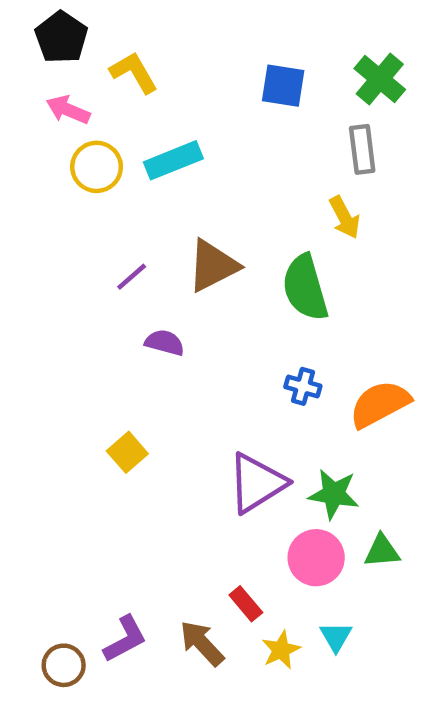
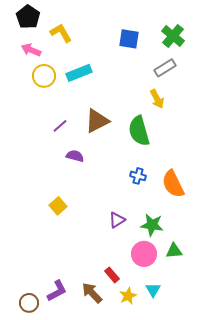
gray rectangle: (362, 149) -> (165, 68), turned 65
orange semicircle: (380, 404) -> (173, 184), turned -88
purple triangle: (257, 483) -> (117, 220), size x0.6

